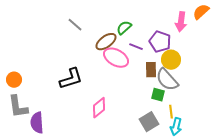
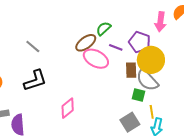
gray line: (75, 25) -> (33, 47), moved
yellow circle: (171, 60) -> (151, 60), size x1.4
black L-shape: (71, 79) -> (35, 81), moved
pink diamond: (99, 108) -> (68, 108), moved

